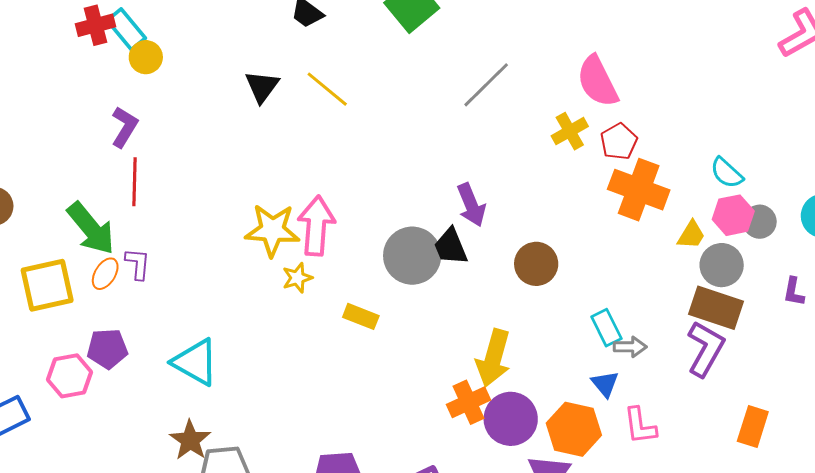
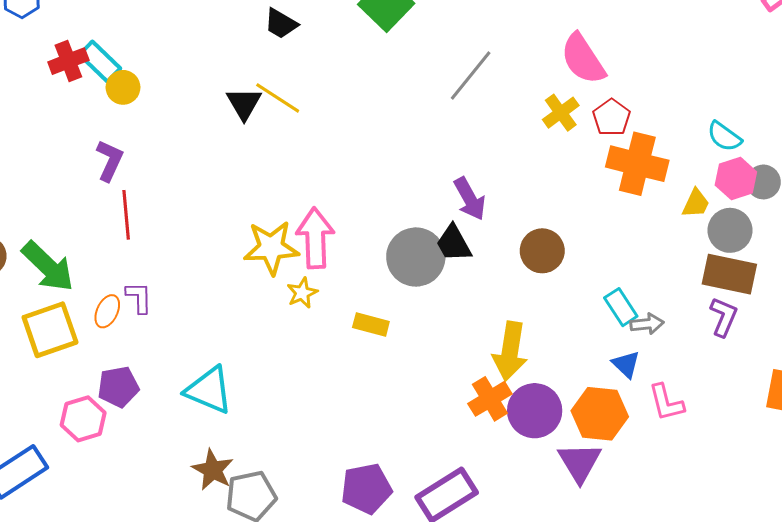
yellow line: (327, 89) -> (278, 98), moved
green arrow: (91, 228) -> (48, 267), moved
purple L-shape: (706, 349) -> (724, 317), size x0.7

